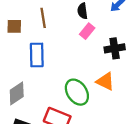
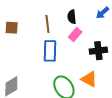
brown line: (43, 18) -> (47, 24), moved
blue rectangle: (37, 55) -> (50, 51), moved

